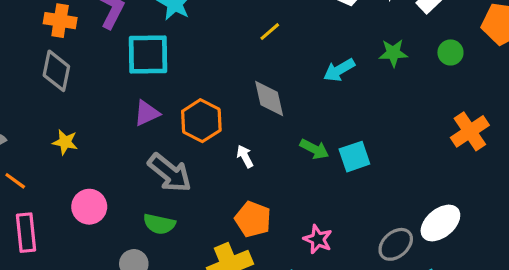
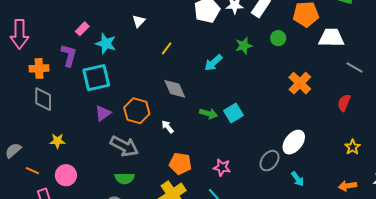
pink circle: (89, 207) -> (66, 175), moved

